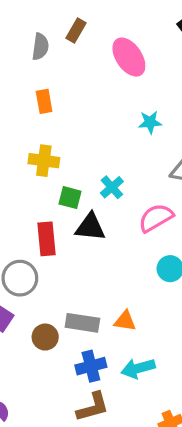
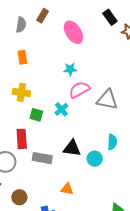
cyan star: (150, 122) -> (70, 69), moved
pink semicircle: (156, 218) -> (79, 90), moved
black triangle: (90, 227) -> (72, 148), moved
gray rectangle: (82, 323) -> (42, 158), moved

